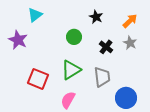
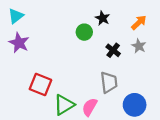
cyan triangle: (35, 15) -> (16, 16), moved
green circle: (74, 37) -> (84, 32), moved
green triangle: (71, 70) -> (64, 105), moved
pink semicircle: (68, 100) -> (90, 107), moved

